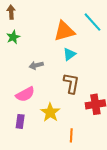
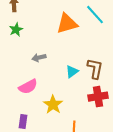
cyan triangle: (69, 54) -> (72, 72), moved
brown L-shape: (71, 83) -> (95, 69), moved
purple rectangle: (20, 121) -> (23, 122), moved

